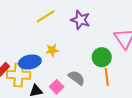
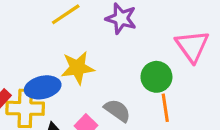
yellow star: (52, 50) -> (78, 68), size x1.5

